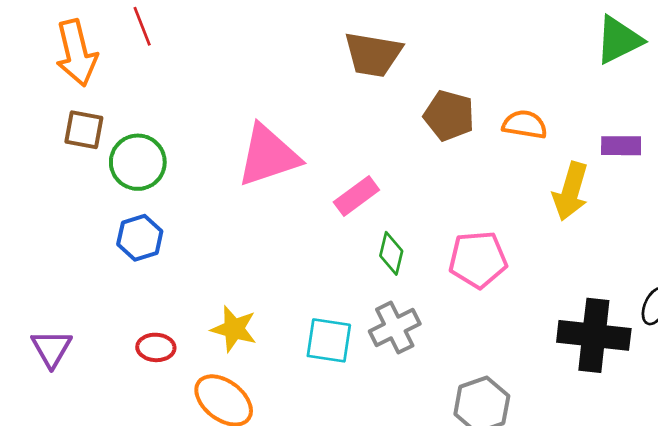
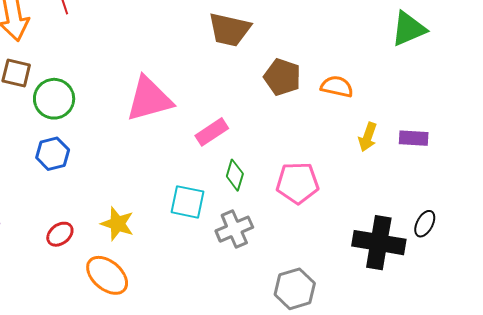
purple rectangle: (621, 146) -> (414, 138), moved
yellow arrow: (571, 191) -> (368, 137), size x0.7
cyan square: (329, 340) -> (188, 202), moved
red ellipse: (156, 347) -> (60, 234), turned -44

